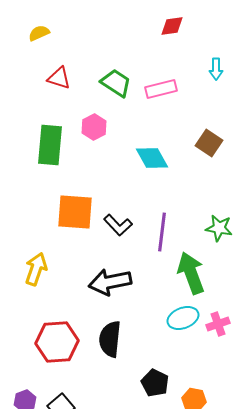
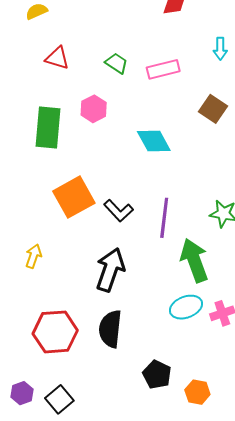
green trapezoid: (116, 83) -> (116, 63), size x0.7
brown square: (209, 143) -> (213, 109), moved
orange square: (75, 212) -> (74, 197), turned -33
yellow arrow: (36, 269) -> (33, 256), size x0.7
black arrow: (110, 282) -> (110, 270), turned 120

